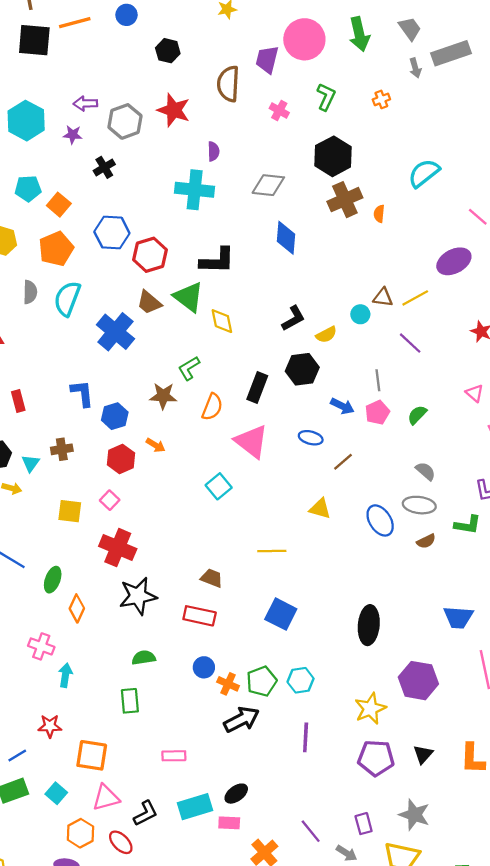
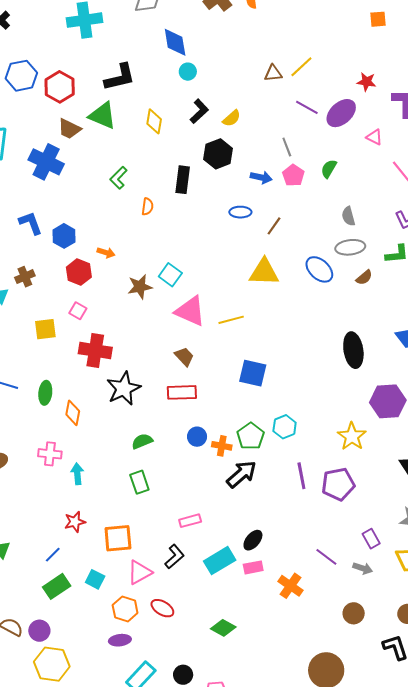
purple ellipse: (454, 261) -> (341, 113), moved
cyan circle: (360, 314) -> (188, 72), moved
yellow diamond: (222, 321) -> (154, 121), moved, turned 35
brown star: (163, 396) -> (140, 287), moved
orange semicircle: (212, 407) -> (147, 207), size x0.7
pink triangle: (251, 441) -> (190, 311), moved
gray semicircle: (426, 471) -> (348, 216), turned -132
yellow triangle: (320, 509) -> (264, 272), size x1.5
brown trapezoid: (212, 578) -> (184, 357), turned 40
black ellipse: (369, 625) -> (353, 350), moved
purple pentagon: (376, 758) -> (338, 484), moved
black L-shape: (146, 813) -> (175, 557), moved

